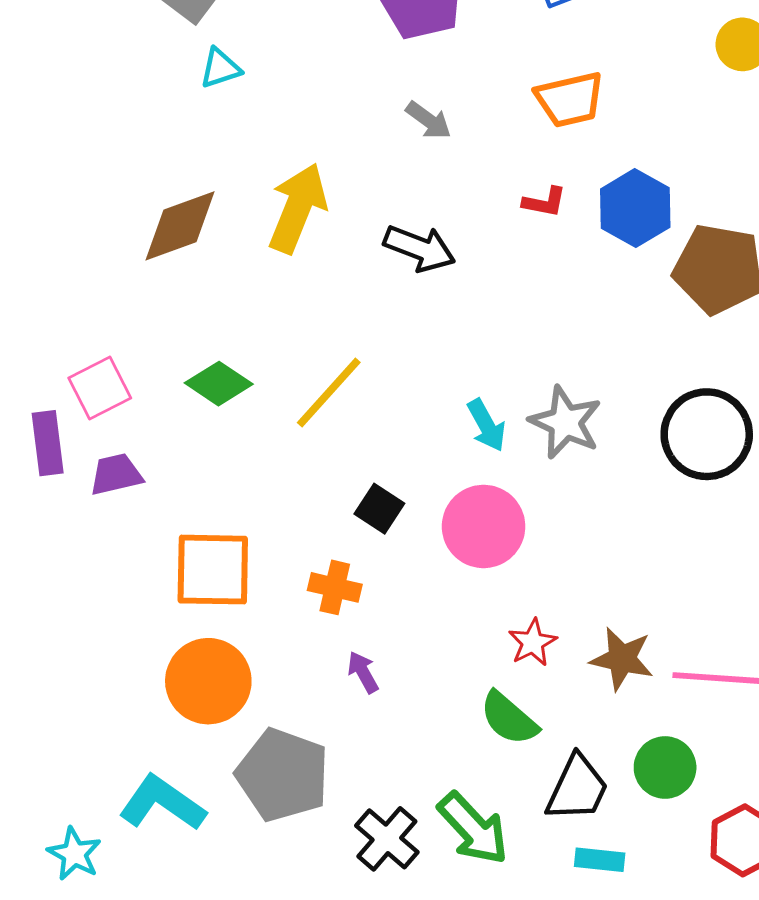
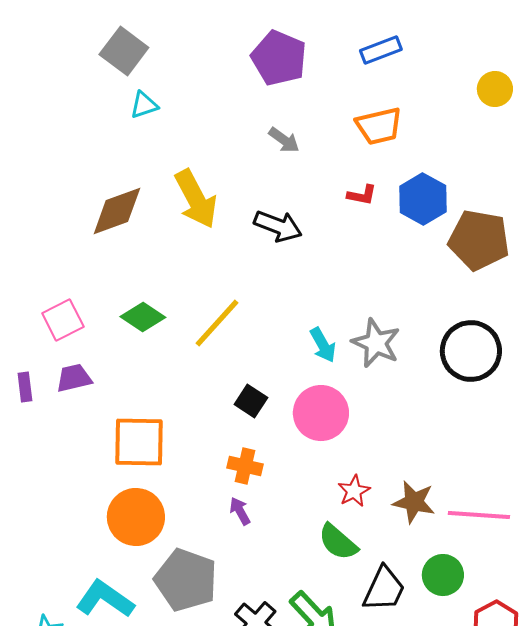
yellow arrow: (298, 208) -> (196, 199), turned 130
purple rectangle: (48, 443) -> (25, 387), moved, size x0.7
orange cross: (335, 587) -> (245, 466), moved

